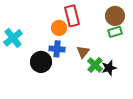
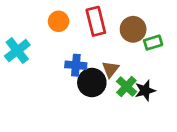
brown circle: (115, 16) -> (133, 29), moved
orange circle: (59, 28) -> (59, 21), moved
black circle: (41, 62) -> (92, 83), moved

